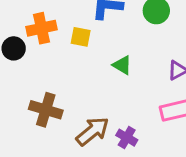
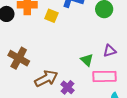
green triangle: (122, 65) -> (87, 60), moved

